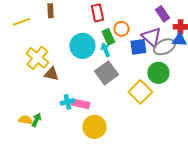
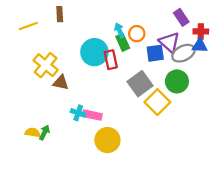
red rectangle: (97, 13) -> (111, 60), moved
cyan arrow: (105, 50) -> (119, 30), moved
gray square: (106, 73) -> (140, 84), moved
cyan cross: (67, 102) -> (78, 113), turned 32

